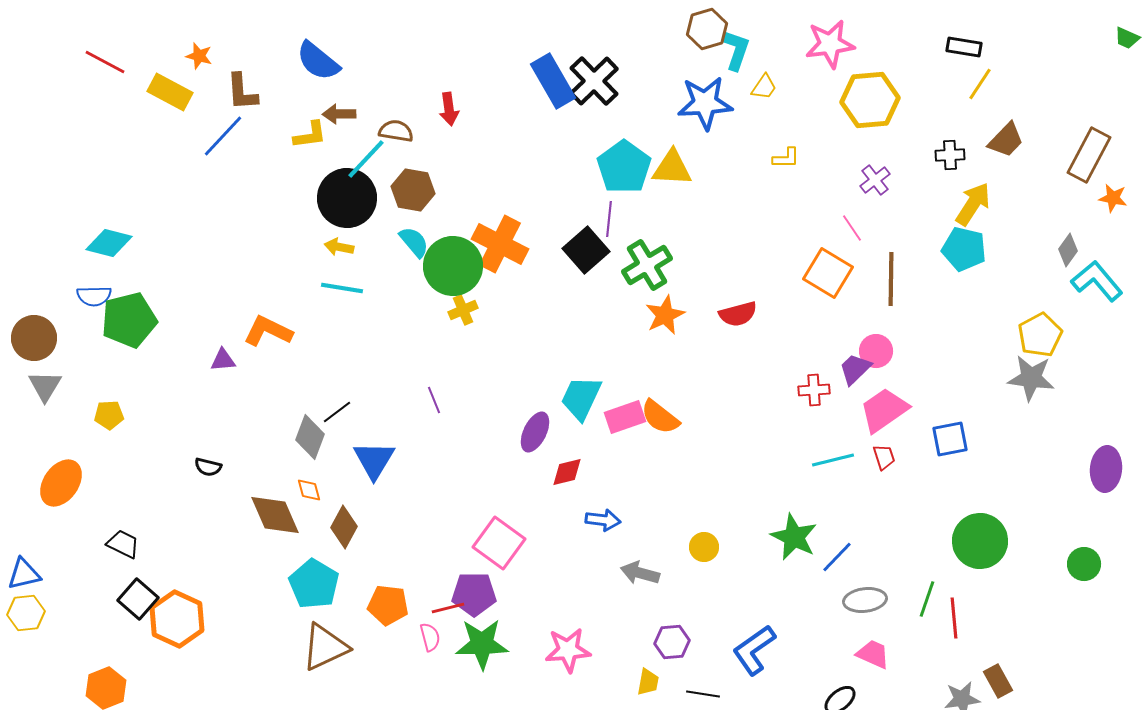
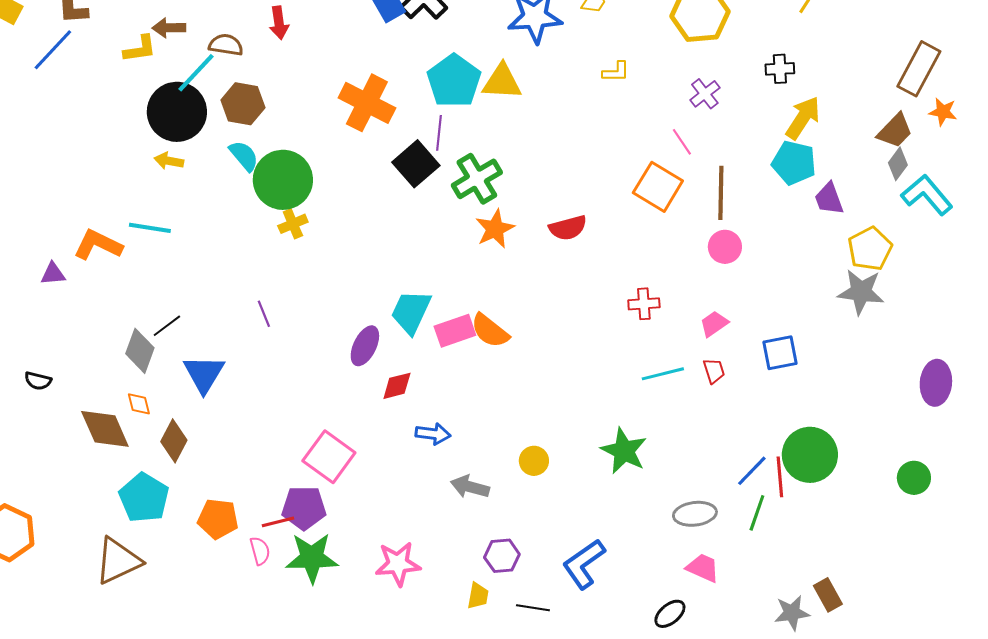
brown trapezoid: (1006, 140) -> (895, 131), moved
orange cross: (500, 244) -> (367, 103), moved
cyan line: (342, 288) -> (150, 228), moved
pink circle: (876, 351) -> (725, 247), moved
purple trapezoid: (855, 369) -> (829, 199), moved, turned -66
pink trapezoid: (884, 410) -> (714, 324), size x0.6
blue line: (837, 557) -> (752, 471), moved
red line: (954, 618) -> (780, 477), moved
brown triangle: (325, 647) -> (118, 561), moved

